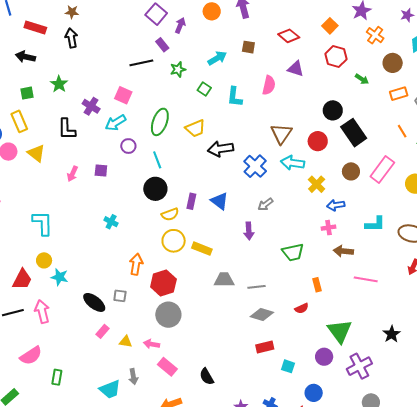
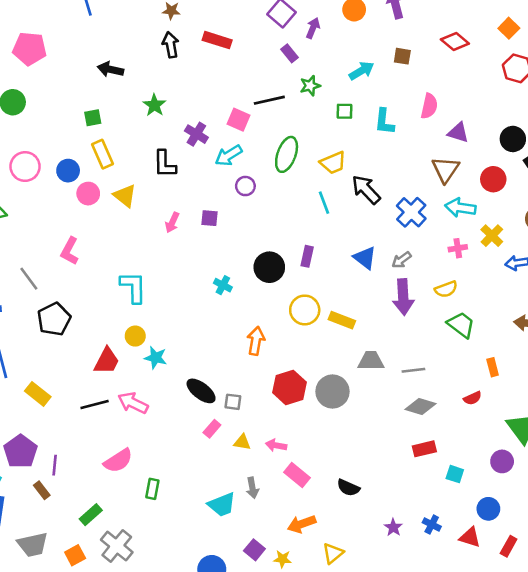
red rectangle: (35, 28) -> (217, 40), moved
black line: (141, 63) -> (269, 100), moved
purple triangle: (296, 69) -> (458, 133), moved
green square: (204, 89) -> (345, 111), turned -32
green square: (27, 93) -> (93, 118), moved
black arrow: (221, 149) -> (366, 190), turned 55
cyan line: (157, 160) -> (324, 203), moved
black circle: (155, 189) -> (269, 267), moved
purple rectangle: (191, 201) -> (307, 256), moved
gray arrow: (265, 204) -> (401, 260), moved
yellow semicircle: (170, 214) -> (446, 289), moved
pink cross: (328, 228) -> (458, 248), moved
purple arrow: (249, 231) -> (403, 297), size x1.5
green trapezoid: (293, 252) -> (461, 325), turned -130
red hexagon: (163, 283) -> (289, 387), moved
gray square: (120, 296) -> (233, 402), moved
pink arrow: (42, 312) -> (133, 403), turned -50
gray circle: (168, 315) -> (332, 392), moved
black semicircle: (207, 377) -> (348, 488), turned -36

